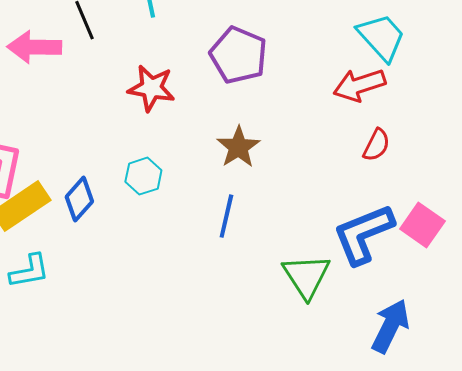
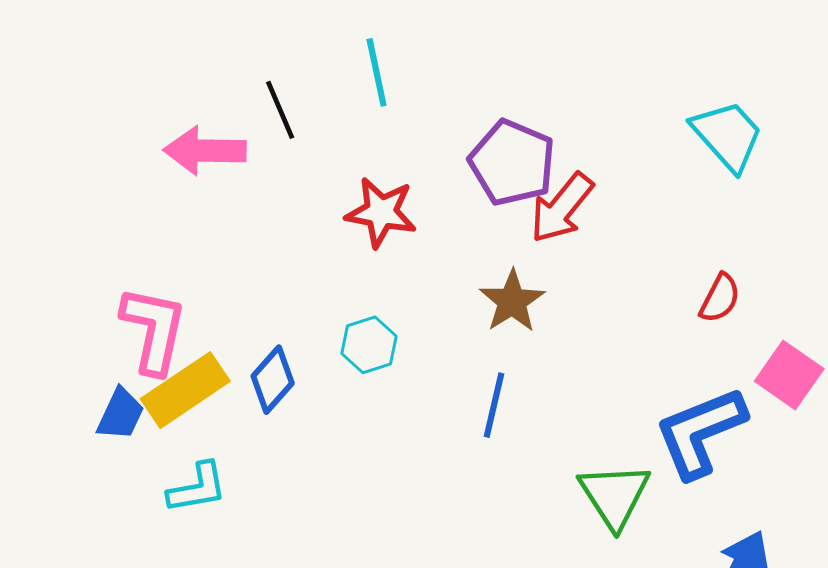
red arrow: (359, 85) -> (562, 208), moved, turned -33
pink square: (422, 225) -> (789, 375), moved

